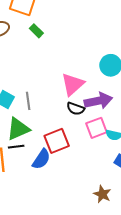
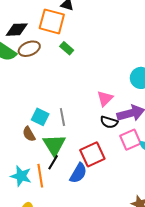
pink triangle: (73, 84) -> (105, 98), size x0.7
green triangle: (18, 129) -> (54, 145), turned -35
black line: (16, 147) -> (53, 162), turned -49

